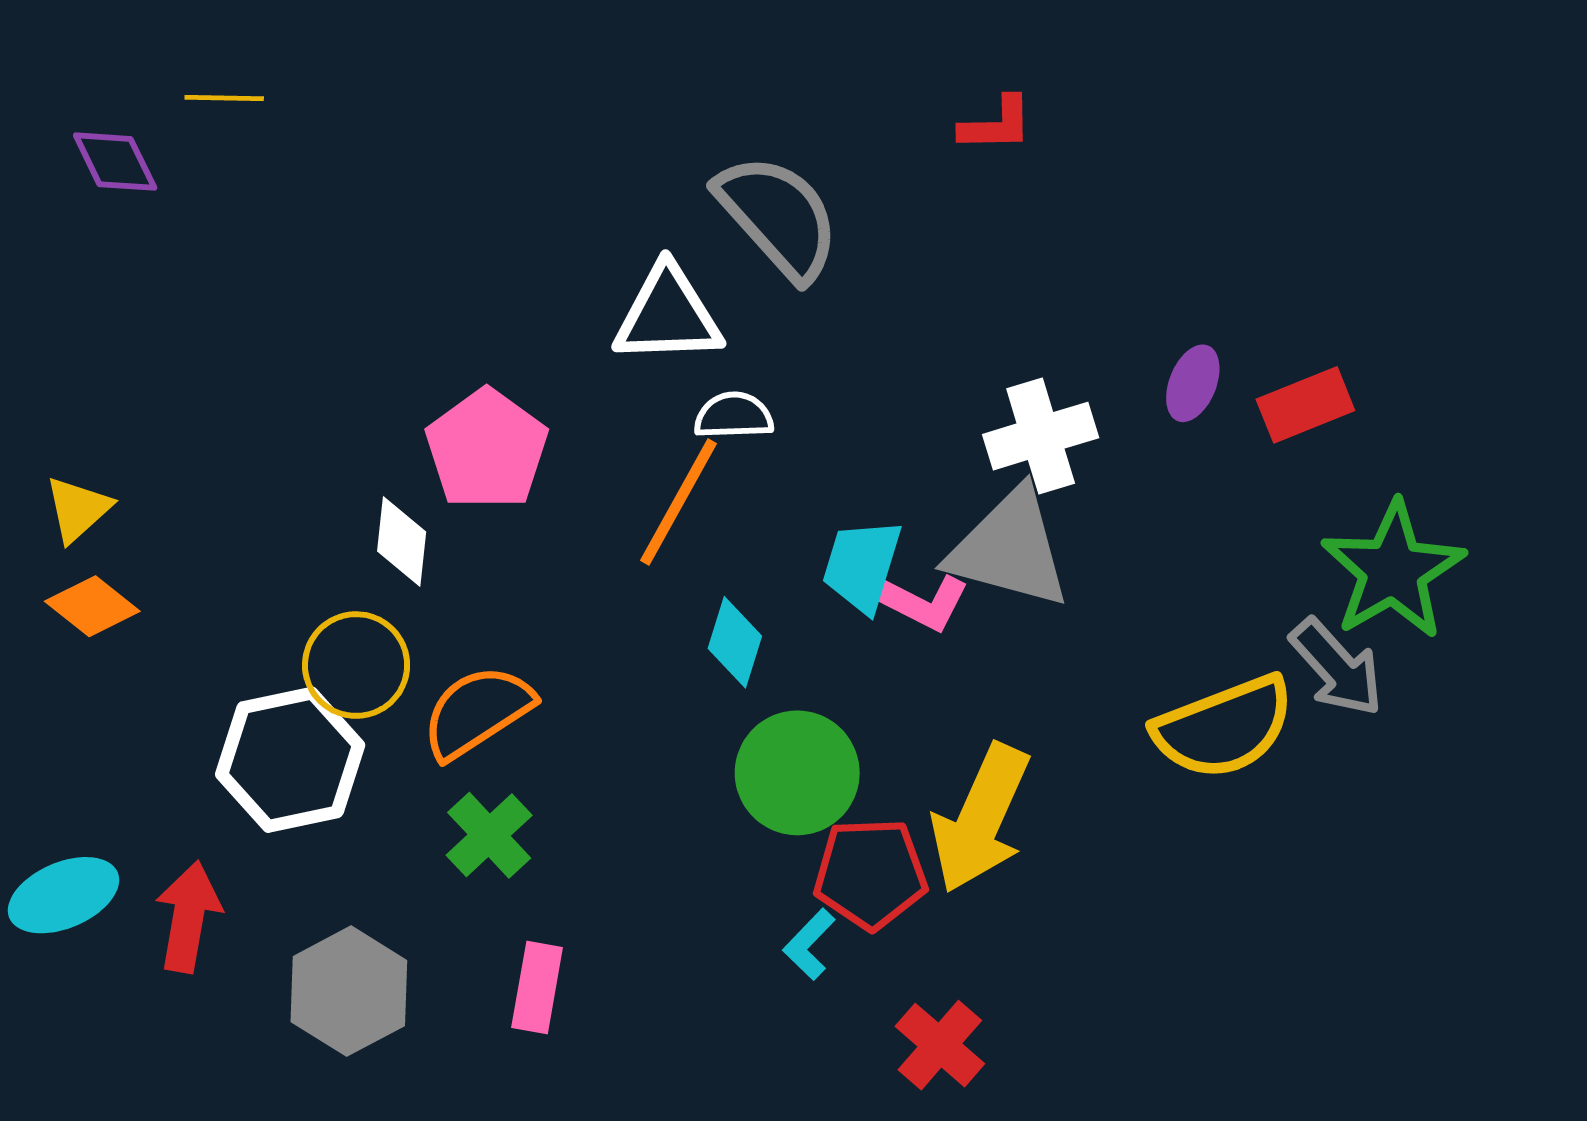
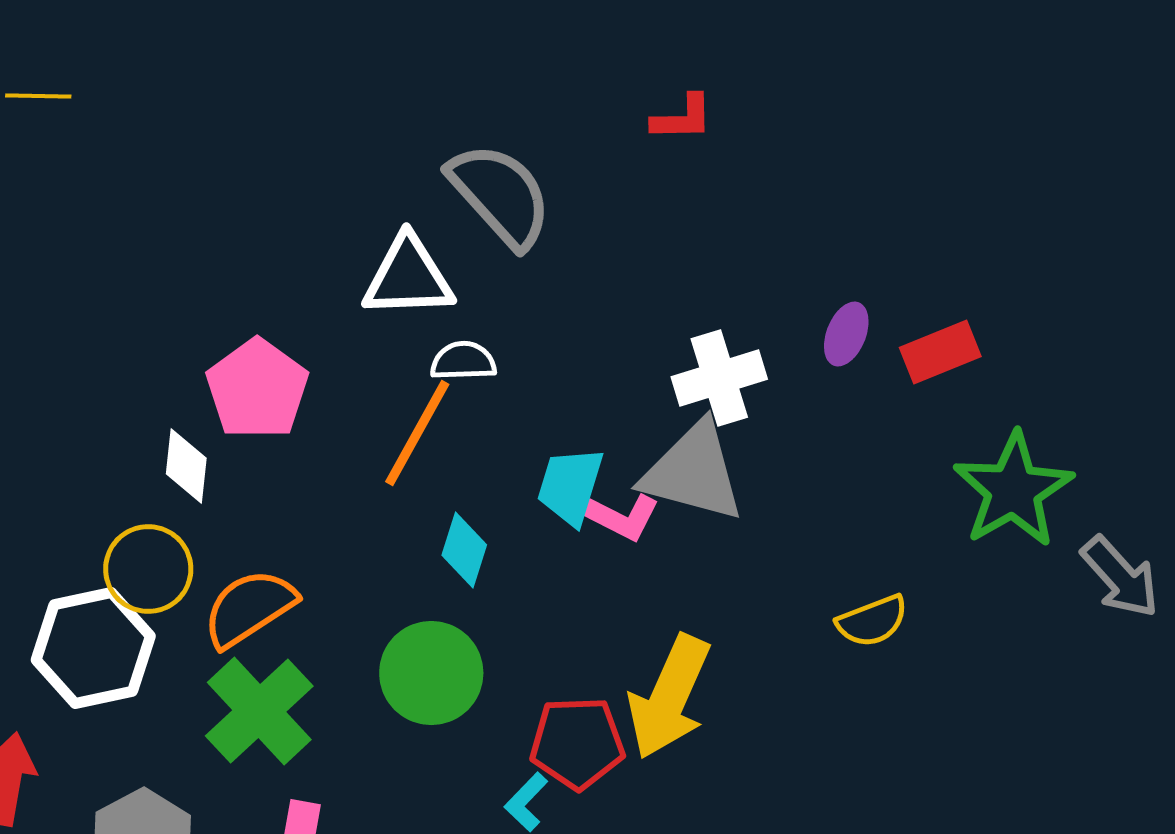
gray arrow: (1337, 667) -> (1120, 577), moved
yellow semicircle: (1224, 727) -> (872, 621), size x0.6
green circle: (797, 773) -> (431, 673), moved
green cross: (489, 835) -> (259, 711), size x1.5

